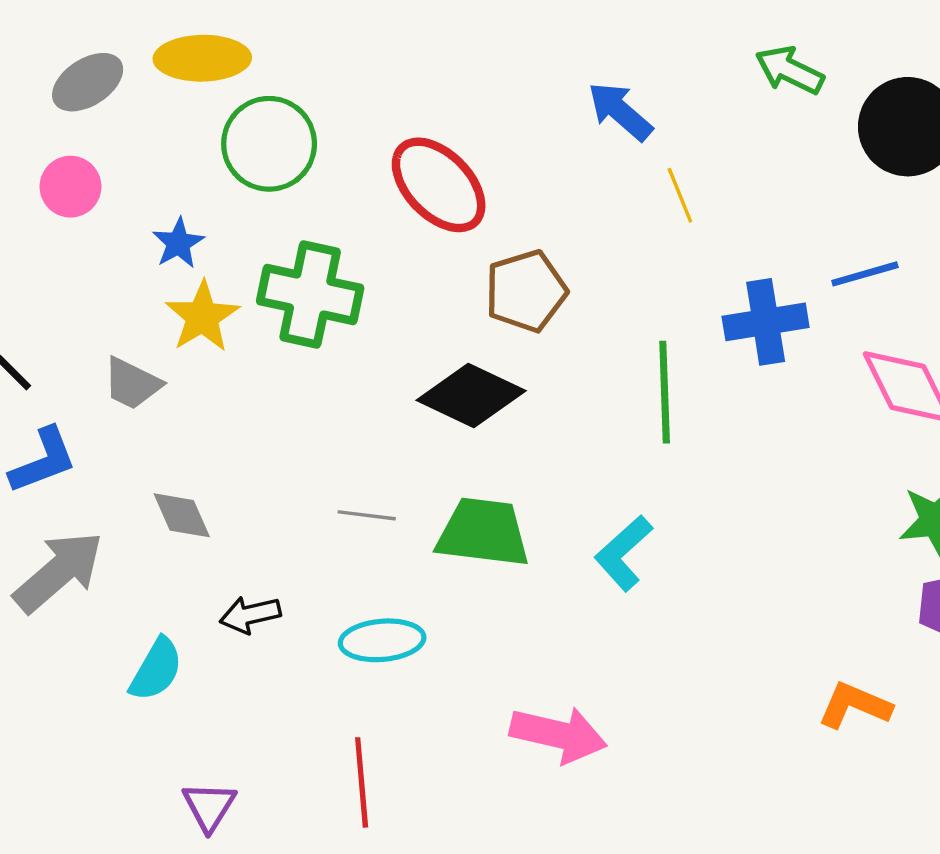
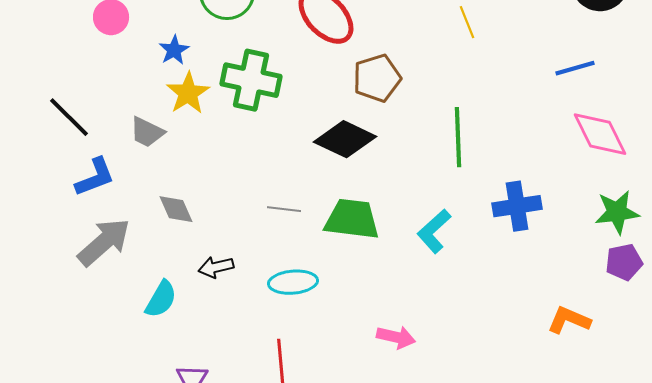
blue cross: (766, 322) -> (517, 206), moved
pink arrow: (558, 734) -> (396, 337), size x0.7

